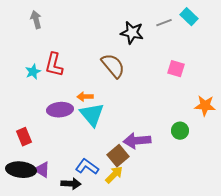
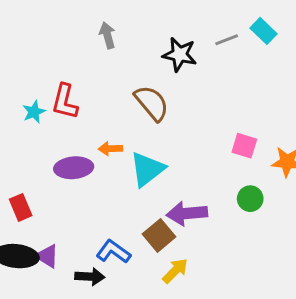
gray arrow: (36, 20) -> (107, 35), moved
pink square: (176, 69) -> (244, 146), moved
cyan triangle: (92, 115) -> (147, 169), moved, turned 32
yellow arrow: (114, 175) -> (175, 271), moved

